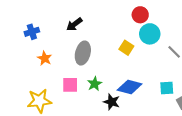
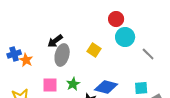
black arrow: (74, 24) -> (55, 41), moved
blue cross: (32, 32) -> (14, 54), moved
yellow square: (126, 48) -> (94, 50), moved

